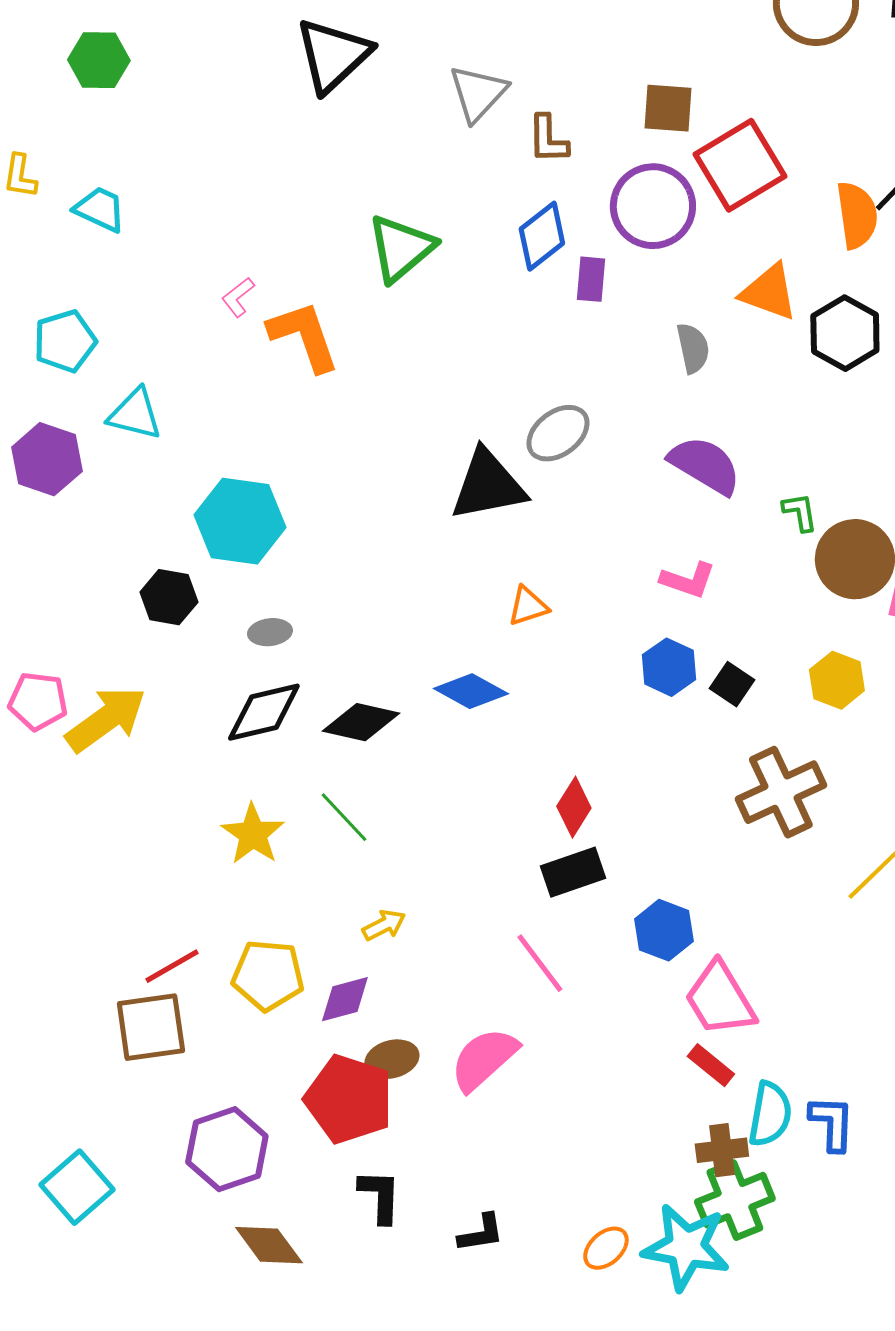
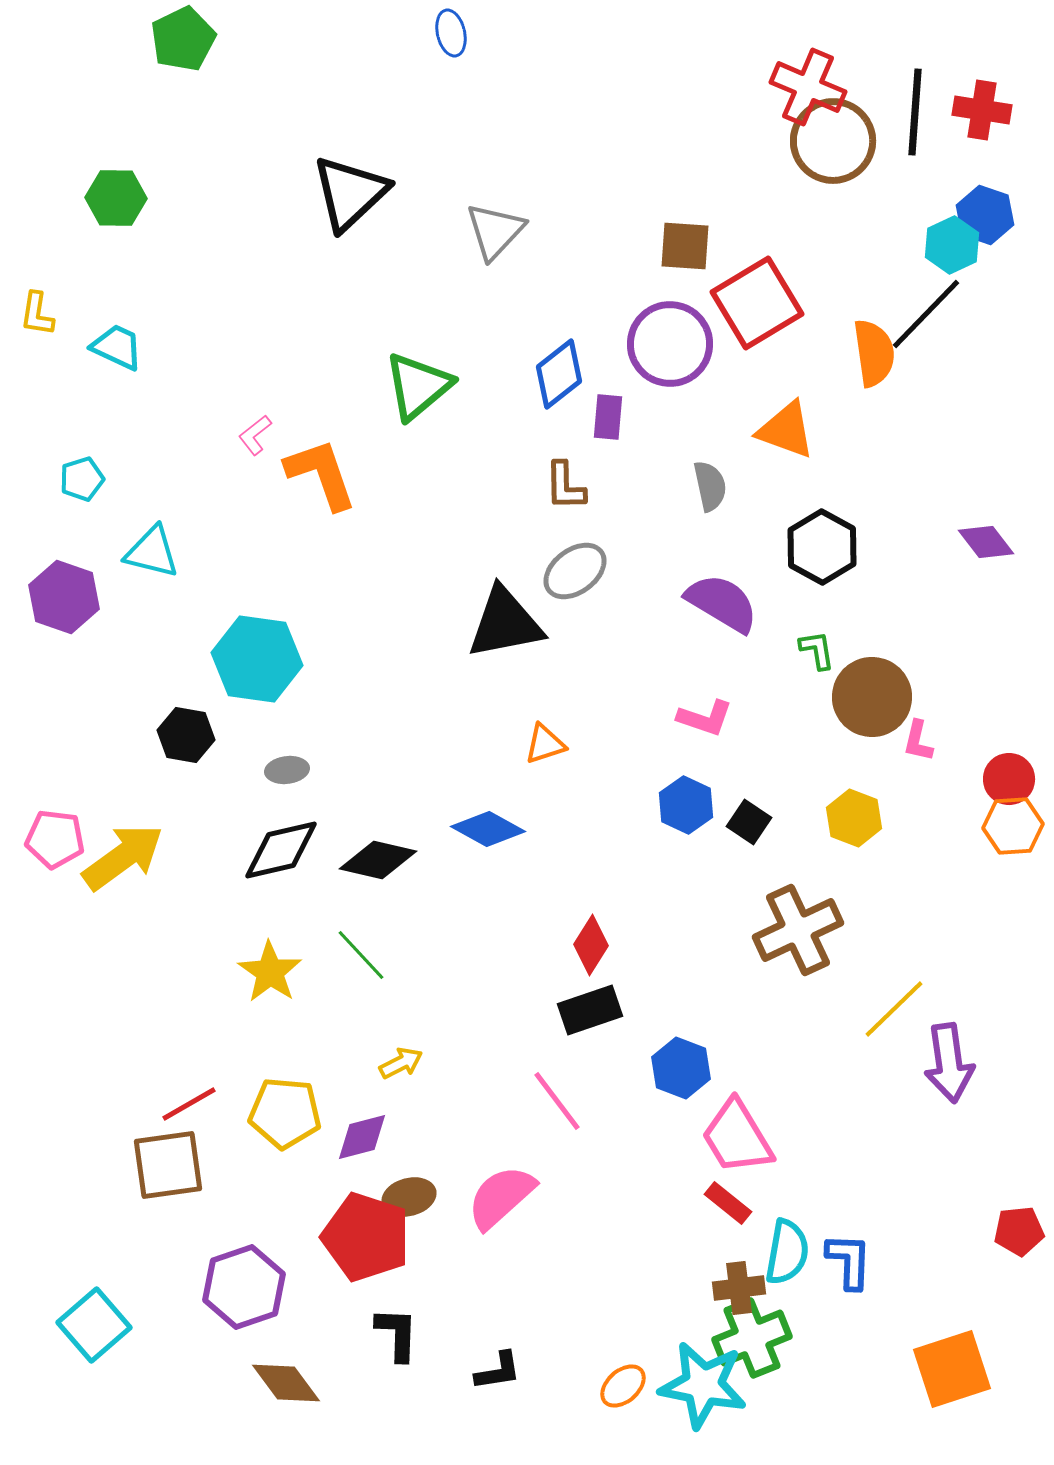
brown L-shape: (548, 139) -> (565, 486), moved
black hexagon: (845, 333) -> (822, 547), moved
cyan pentagon: (65, 341) -> (82, 479), size x0.7

